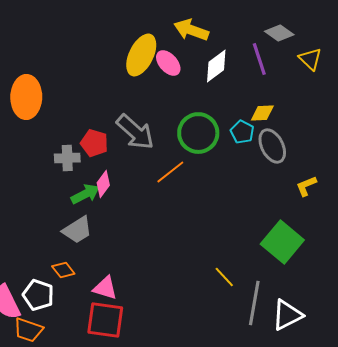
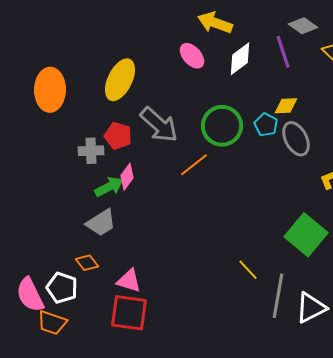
yellow ellipse: (141, 55) -> (120, 80), moved

